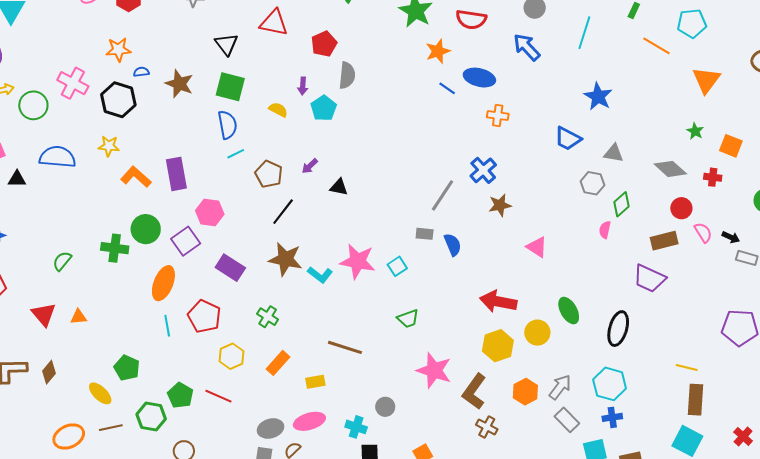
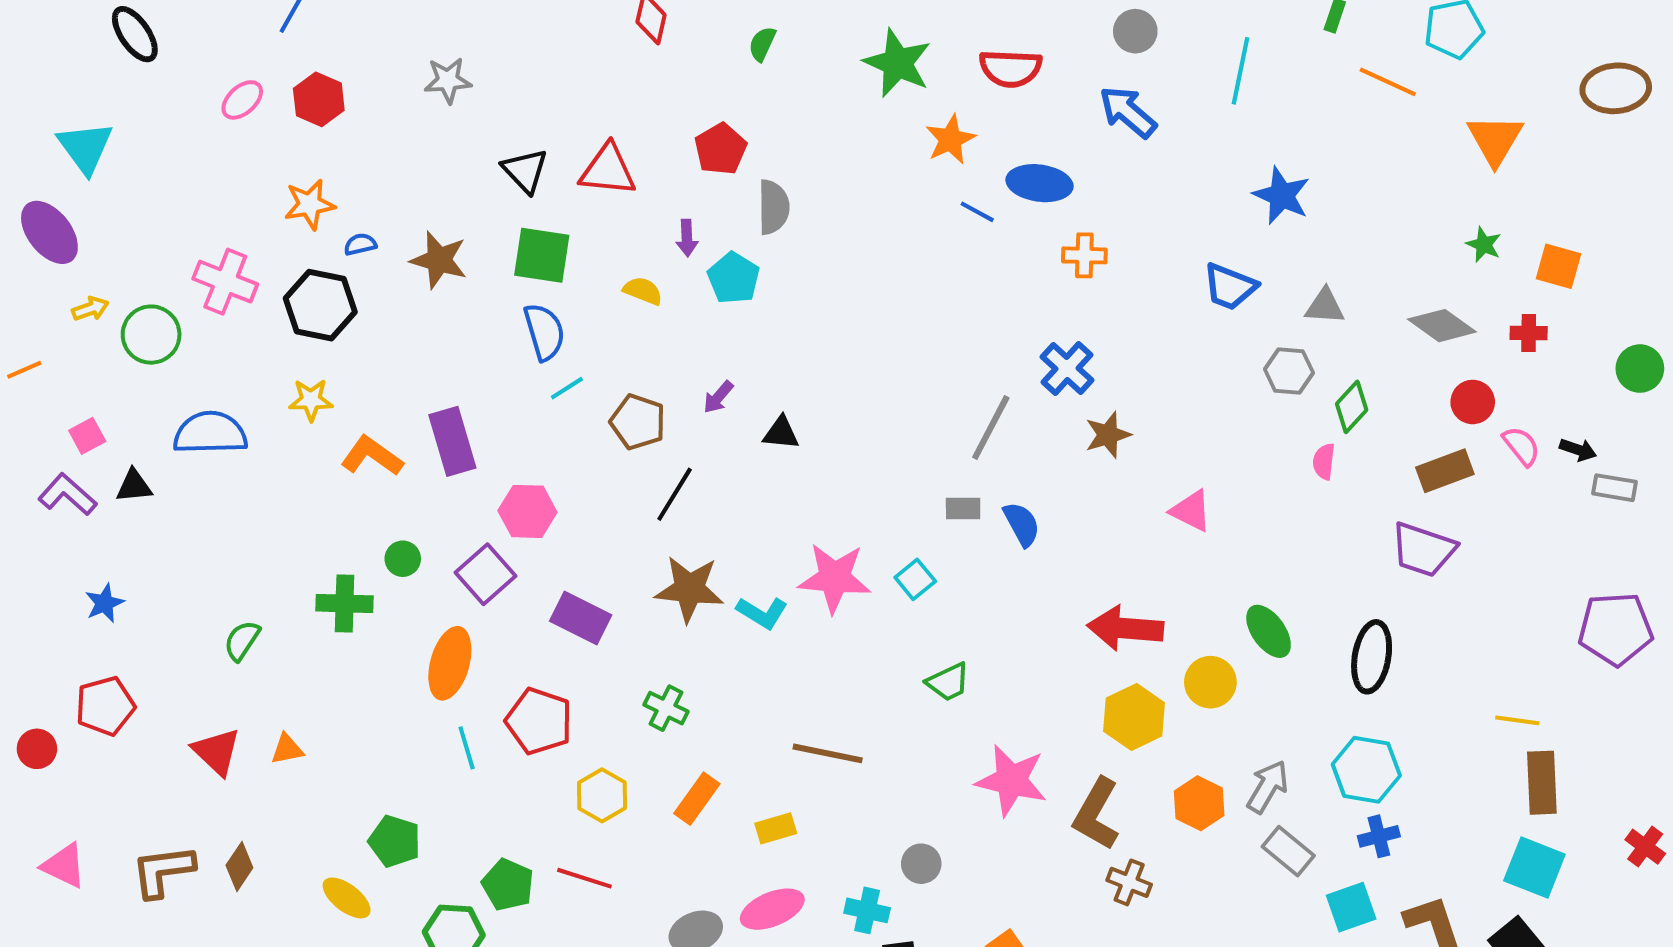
red triangle: (274, 23) -> (608, 170), moved
green circle: (146, 229) -> (403, 559), size x0.6

